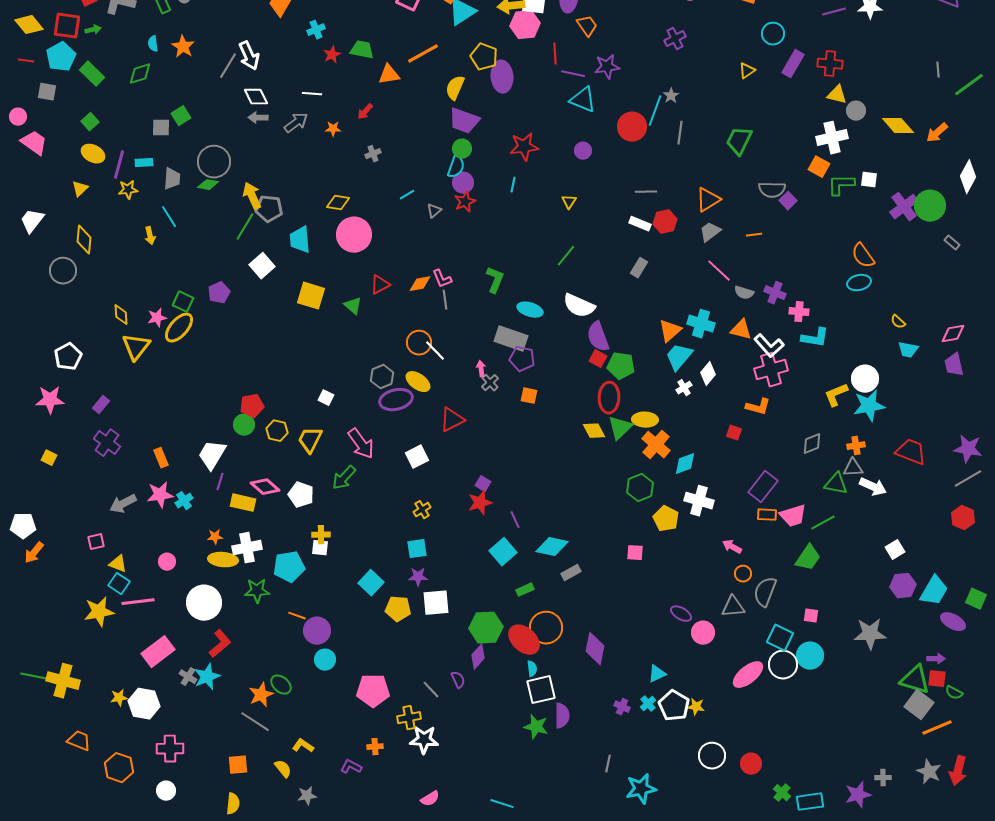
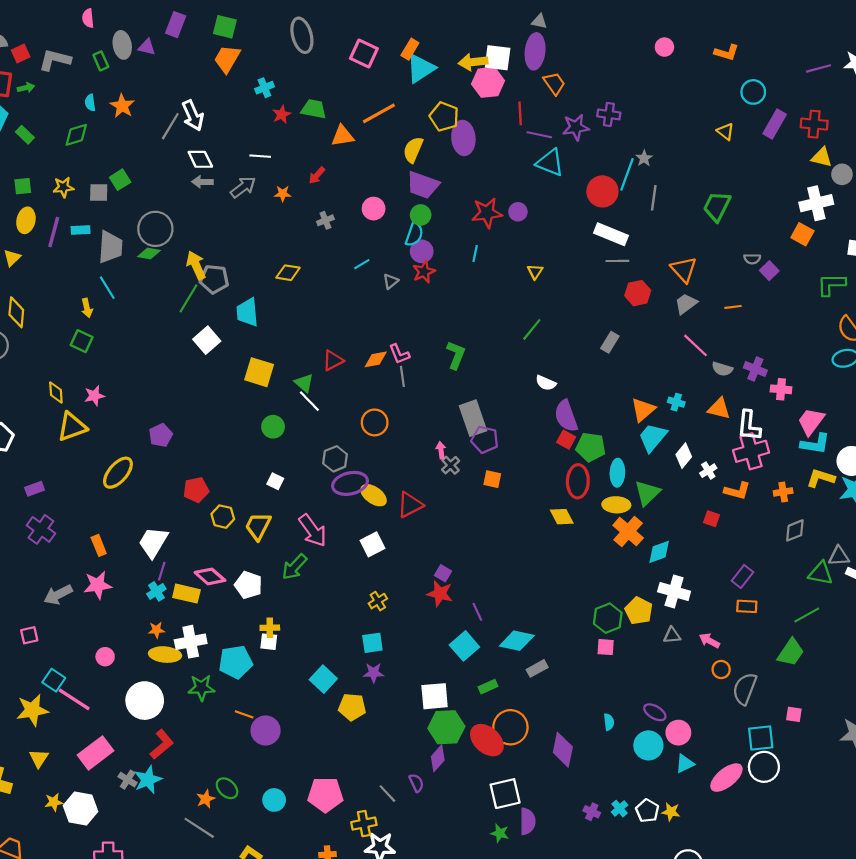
purple cross: (675, 39) -> (609, 114), moved, turned 35
yellow triangle: (747, 71) -> (725, 132), turned -48
green rectangle: (92, 74) -> (25, 135), size x0.7
green square: (90, 122) -> (23, 186), turned 36
purple circle: (583, 151) -> (518, 212), moved
yellow ellipse: (93, 154) -> (26, 220), turned 75
gray trapezoid: (172, 179) -> (110, 247), size x1.4
green L-shape: (841, 185) -> (831, 284), moved
yellow star: (128, 190) -> (63, 187), moved
gray semicircle: (772, 190) -> (752, 259), size x0.6
orange triangle: (708, 200) -> (684, 270), turned -40
white rectangle: (640, 224) -> (611, 234), moved, size x1.4
pink circle: (354, 235) -> (374, 209), moved, size x0.6
purple pentagon: (219, 293) -> (161, 435), moved
green square: (183, 302) -> (82, 341), moved
white semicircle: (579, 306) -> (546, 383), size x0.6
cyan ellipse: (530, 310) -> (617, 473), moved, turned 75
cyan cross: (701, 324) -> (676, 402), size x0.6
yellow ellipse: (179, 328) -> (118, 473), moved
cyan L-shape: (815, 338) -> (815, 444), moved
gray rectangle: (511, 339) -> (473, 418), turned 52
white L-shape: (769, 346) -> (749, 426), turned 48
yellow triangle: (136, 347) -> (72, 427), turned 32
white line: (435, 351) -> (309, 401), moved
yellow ellipse: (418, 382) -> (374, 495), moved
white cross: (684, 388) -> (708, 471), moved
yellow L-shape: (836, 395) -> (821, 478), turned 40
purple rectangle: (101, 405) -> (35, 489), turned 30
green circle: (244, 425) -> (273, 427), moved
green triangle: (620, 428) -> (647, 493), moved
orange cross: (856, 446) -> (783, 492), moved
purple rectangle: (763, 487) -> (743, 576), size x0.7
green hexagon: (640, 488) -> (608, 618), moved
cyan cross: (184, 501) -> (156, 591), moved
red star: (480, 503) -> (440, 594), turned 30
pink trapezoid: (793, 516) -> (811, 421), moved, turned 144
yellow triangle: (118, 564) -> (39, 758), moved, turned 42
pink line: (138, 602) -> (74, 699), turned 40
white square: (436, 603) -> (435, 696), moved
gray triangle: (733, 607) -> (672, 635), moved, size x0.7
cyan square: (780, 638) -> (761, 738), turned -32
cyan circle: (810, 656) -> (648, 745), moved
cyan circle: (325, 660) -> (274, 800), moved
cyan semicircle: (532, 669) -> (609, 722), moved
cyan triangle: (657, 674) -> (685, 764), moved
orange star: (261, 695) -> (206, 799), size x0.7
white pentagon: (674, 706) -> (647, 811), size x0.7
green star: (536, 727) -> (500, 833), size x0.7

